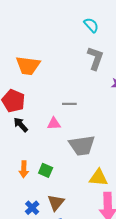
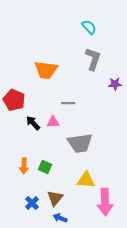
orange trapezoid: (28, 66) -> (46, 70), moved
black arrow: (21, 125) -> (33, 123), moved
yellow triangle: (98, 178) -> (86, 180), moved

